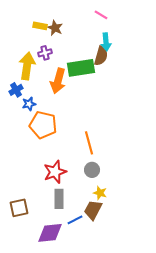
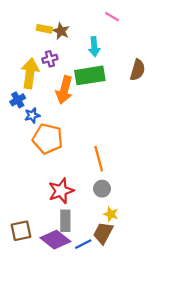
cyan arrow: (106, 42) -> (94, 47), moved
brown semicircle: (101, 56) -> (138, 70), moved
purple diamond: (50, 233) -> (55, 240), moved, turned 44

